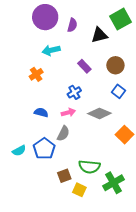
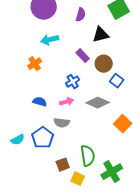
purple semicircle: (72, 25) -> (81, 15), moved
black triangle: (99, 35) -> (101, 35), moved
brown circle: (115, 65) -> (104, 64), moved
gray semicircle: (63, 134) -> (62, 123), turned 70
green semicircle: (89, 167) -> (88, 156), turned -105

